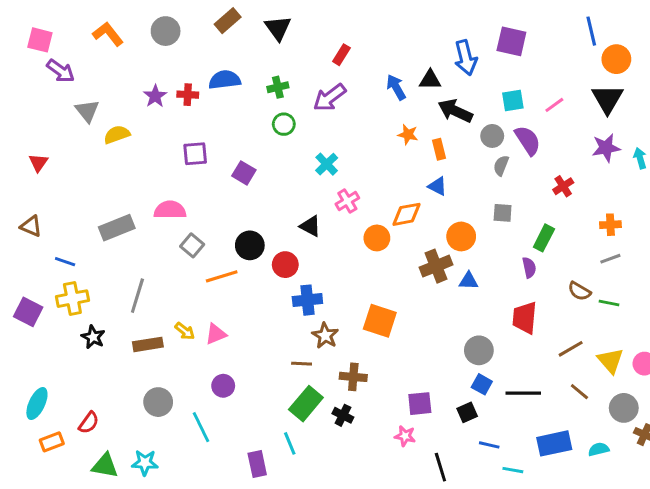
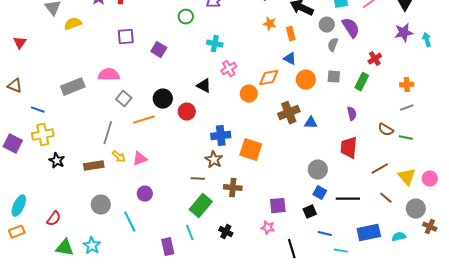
cyan cross: (327, 164) -> (215, 44), turned -35
orange circle: (461, 236) -> (306, 80), moved
green rectangle: (544, 238) -> (362, 82), moved
gray line: (137, 296) -> (108, 133), moved
blue cross: (307, 300) -> (221, 136), moved
black cross: (343, 415) -> (226, 232), moved
orange rectangle: (52, 442) -> (17, 232), moved
cyan star: (145, 463) -> (92, 246), turned 30

